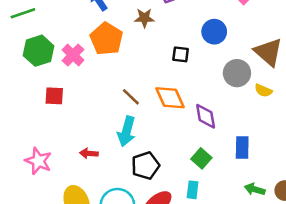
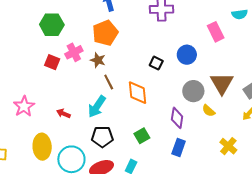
brown star: (144, 18) -> (98, 60), moved
pink cross: (73, 55) -> (74, 52), moved
purple diamond: (206, 116) -> (177, 118), moved
green square: (201, 158) -> (142, 136), moved

